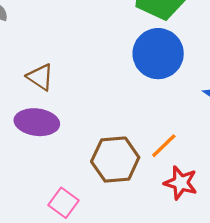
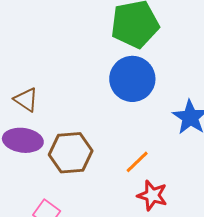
brown hexagon: (115, 160) -> (71, 153), moved

